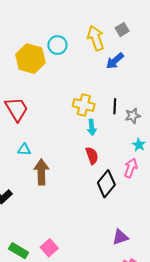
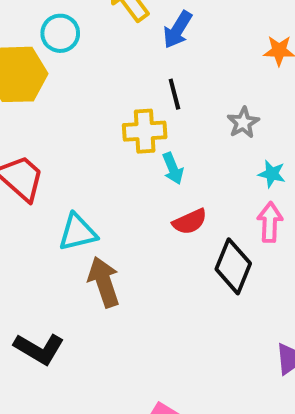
black line: (115, 106) -> (174, 94), moved
cyan triangle: (24, 149) -> (78, 232), moved, size x1.5
red semicircle: (92, 156) -> (190, 222), turned 102

